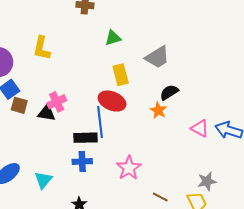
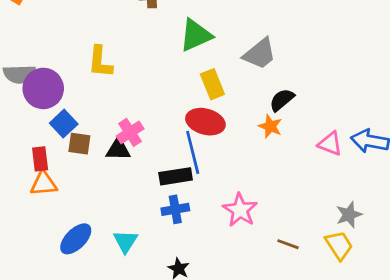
green triangle: (113, 38) -> (196, 35), size x1.5

